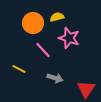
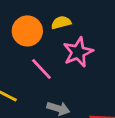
pink star: (69, 38) -> (78, 52), turned 30

